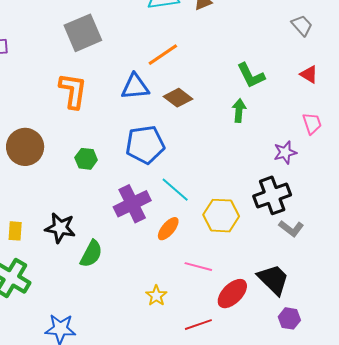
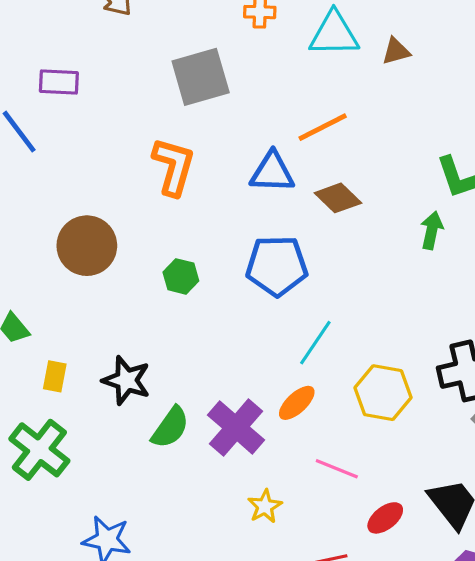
cyan line: (175, 190) -> (315, 343), turned 76
purple cross: (132, 204) -> (236, 427), moved, turned -30
red ellipse: (232, 294) -> (385, 518), size x0.7

